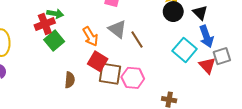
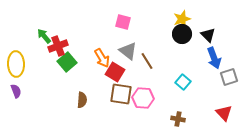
green arrow: (55, 14) -> (44, 36), moved, turned -140
cyan square: (185, 50) -> (183, 82), moved, size x0.7
red square: (98, 61) -> (115, 72), moved
red triangle: (207, 65) -> (224, 113), moved

